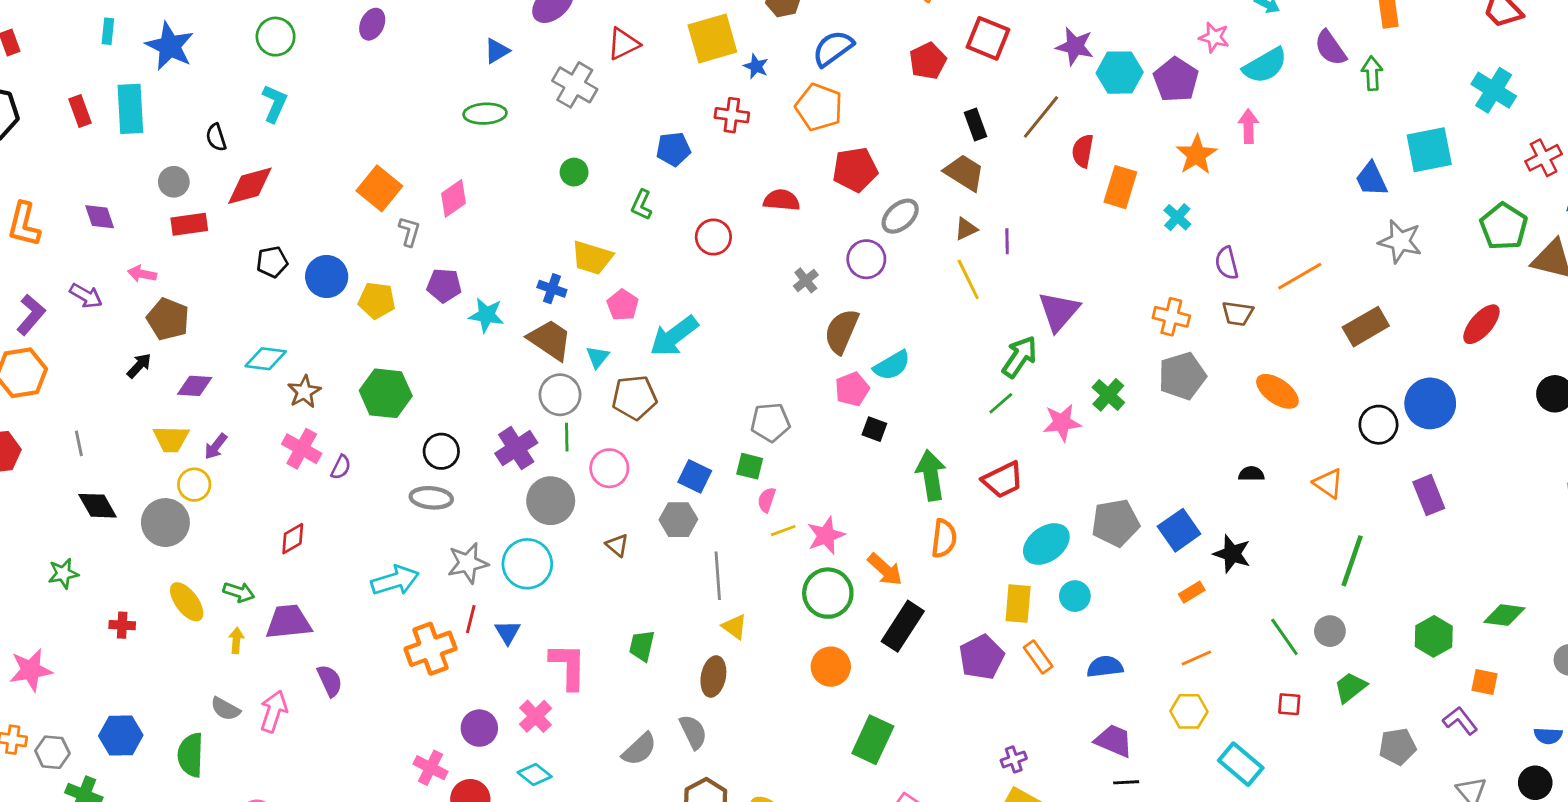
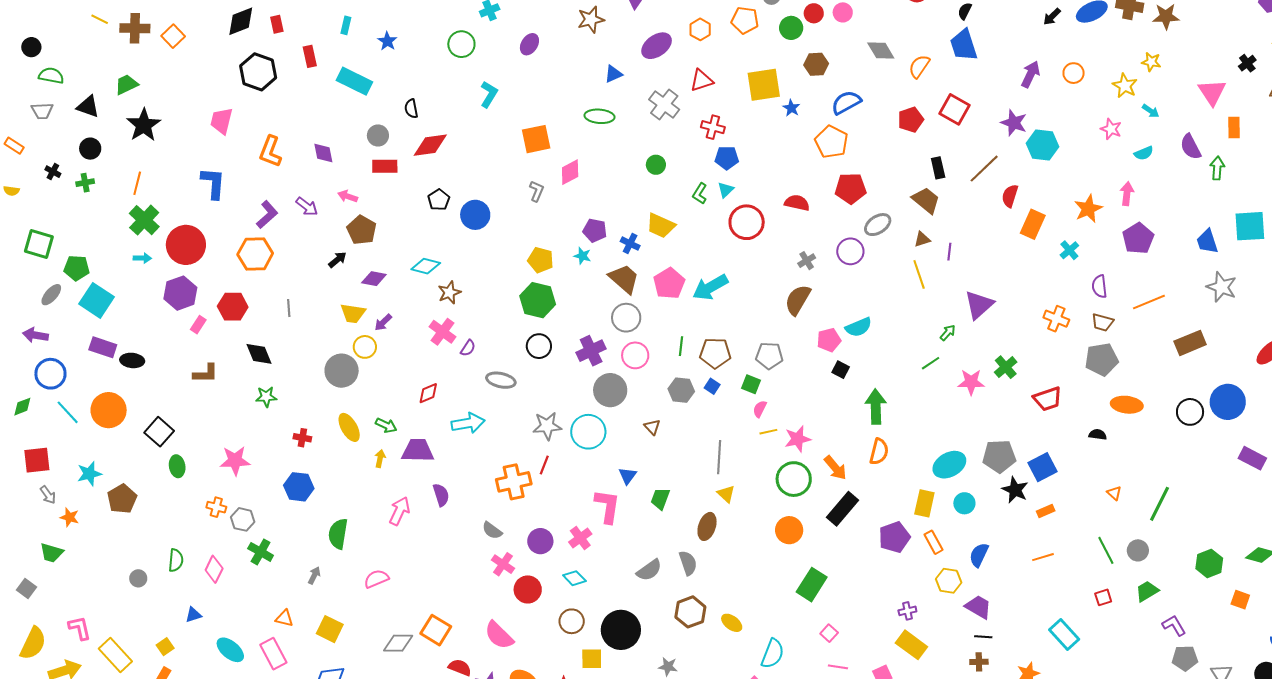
blue star: (170, 46) -> (387, 41), size x0.6
cyan semicircle: (1265, 66) -> (1144, 153), size x0.6
purple pentagon: (1176, 80) -> (1138, 238), moved
cyan L-shape: (275, 103) -> (489, 94), moved
cyan rectangle: (130, 109) -> (354, 81), turned -68
red rectangle: (80, 111) -> (310, 56), moved
red cross: (732, 115) -> (713, 127), moved
orange square: (379, 188) -> (536, 139), moved, turned 32
red circle: (713, 237) -> (747, 222), size x1.4
black pentagon: (272, 262) -> (439, 200), turned -30
purple pentagon: (444, 285) -> (595, 230), moved
yellow pentagon: (377, 300) -> (541, 260), moved
pink pentagon: (623, 305) -> (669, 283), moved, size x1.4
cyan star: (486, 315) -> (582, 256), size x0.7
brown semicircle: (841, 331) -> (798, 300), moved
cyan triangle: (598, 357) -> (726, 190), moved
green arrow: (1020, 357) -> (948, 333), size x0.6
gray pentagon: (1182, 376) -> (1102, 359), moved
orange ellipse: (1277, 391) -> (1127, 405), moved, turned -36
green hexagon: (386, 393) -> (538, 300), moved
brown pentagon: (634, 397) -> (715, 353), moved
green line: (567, 437) -> (681, 346), moved
pink circle: (609, 468) -> (635, 355), moved
blue square: (695, 476) -> (712, 386), size x0.7
red trapezoid: (1003, 480) -> (1048, 399), moved
orange triangle: (1328, 483) -> (1114, 493), moved, size x0.7
purple rectangle: (1429, 495) -> (1252, 458), moved, turned -48
gray ellipse: (431, 498) -> (501, 380), moved
black diamond: (97, 506) -> (259, 354), moved
gray hexagon: (678, 520) -> (681, 390), moved
black star: (1232, 554) -> (1015, 490), moved
cyan arrow: (395, 580) -> (468, 423), moved
blue triangle: (508, 632) -> (628, 476), moved
blue semicircle: (1105, 667) -> (979, 555), turned -65
red square: (1289, 704) -> (1103, 597), turned -30
gray semicircle: (225, 709) -> (492, 530), moved
yellow hexagon: (1189, 711) -> (949, 581), moved
purple L-shape: (1460, 721) -> (1174, 625), moved
blue hexagon: (121, 736) -> (299, 487), moved
gray pentagon: (1398, 747) -> (1185, 658), moved

